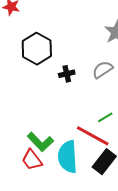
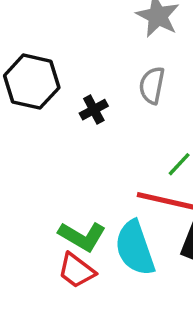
gray semicircle: (103, 70) -> (152, 85), turned -30

